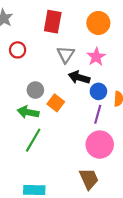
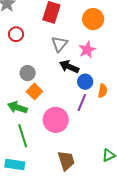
orange square: (56, 103) -> (34, 91), moved
green arrow: (28, 112) -> (17, 107), moved
green line: (33, 140) -> (23, 136), moved, turned -55
pink circle: (100, 145) -> (56, 120), moved

